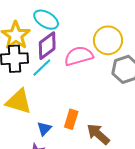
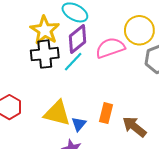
yellow triangle: (19, 101) -> (57, 113), moved

